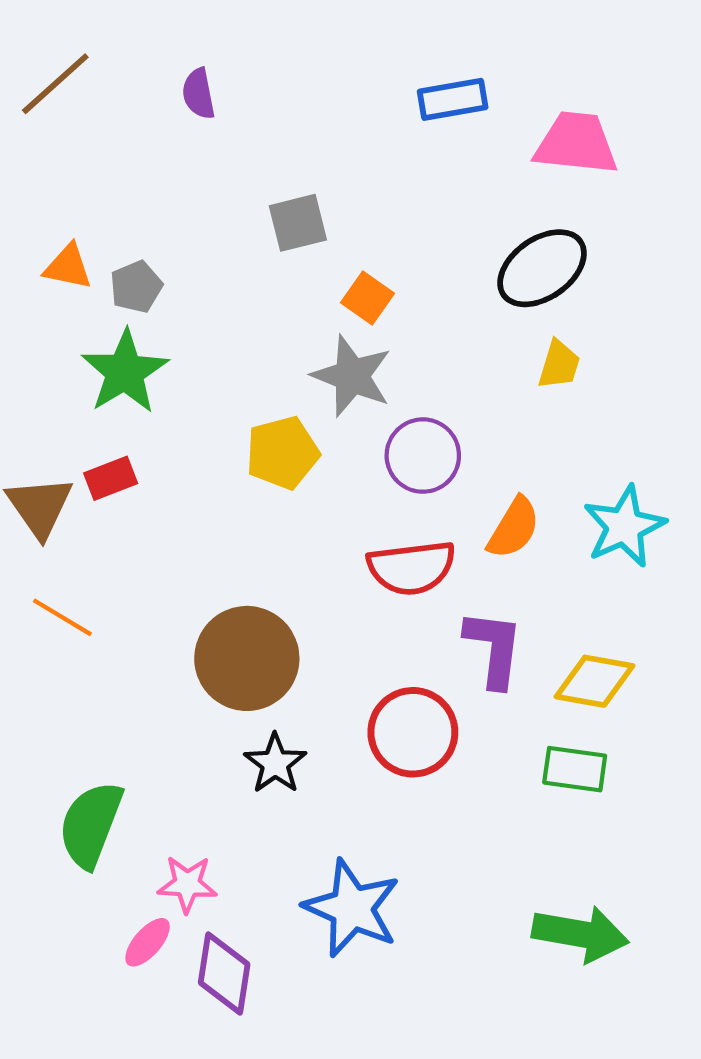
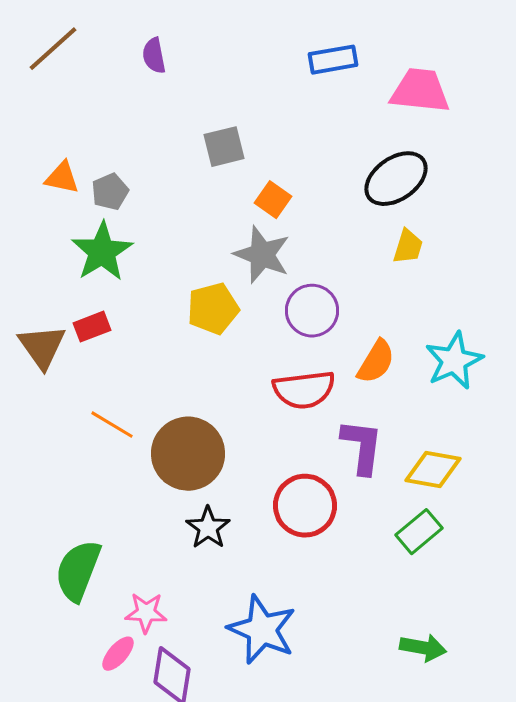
orange line: (62, 617) -> (112, 425), moved
green rectangle: (575, 769) -> (419, 532), turned -48
green arrow: (580, 934) -> (423, 648), size x0.7

